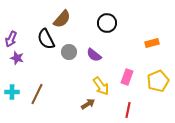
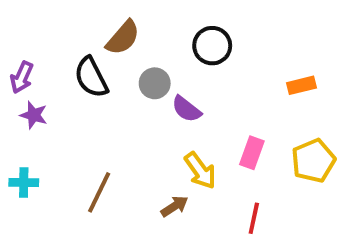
gray circle: (69, 52) -> (155, 83), moved
brown line: (37, 94) -> (99, 192), moved

